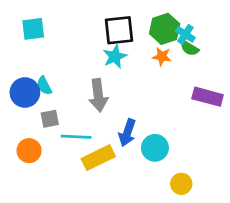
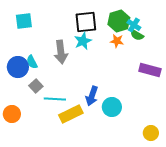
gray arrow: (98, 95) -> (61, 52), moved
gray square: (50, 119) -> (36, 86), turned -32
orange circle: (29, 151) -> (12, 114), moved
yellow circle: (181, 184) -> (151, 133), moved

